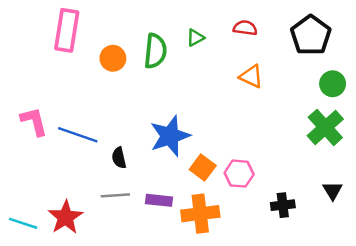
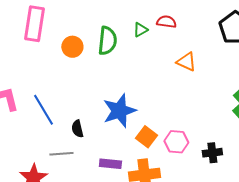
red semicircle: (245, 28) -> (166, 22), moved
blue line: (78, 135) -> (43, 110), turned 40
gray line: (115, 195) -> (61, 154), moved
black cross: (283, 205) -> (212, 153), moved

